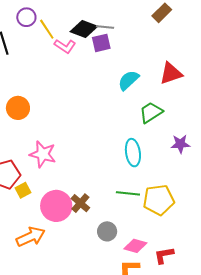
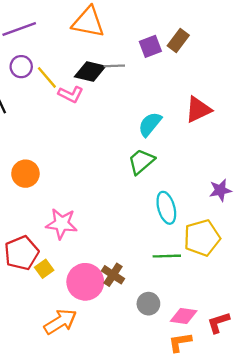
purple square: (101, 43) -> (150, 46), moved
green trapezoid: (151, 112) -> (141, 162), moved
yellow pentagon: (159, 200) -> (202, 238), moved

